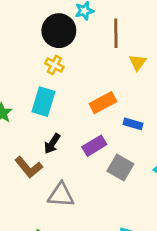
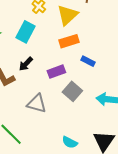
yellow triangle: (138, 62) -> (67, 15), moved, size x1.6
gray triangle: (61, 195) -> (37, 104), moved

